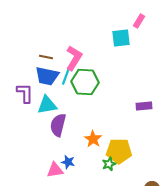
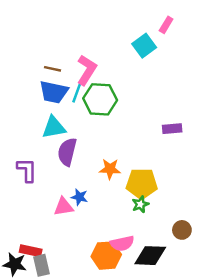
cyan square: (121, 38) -> (144, 46), turned -30
purple L-shape: (25, 93) -> (27, 170), moved
orange star: (93, 139) -> (110, 169), turned -30
green star: (109, 164) -> (140, 204), moved

